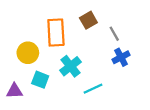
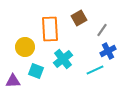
gray line: (114, 34) -> (102, 30), turned 64
cyan line: (93, 89) -> (95, 70), moved

